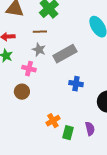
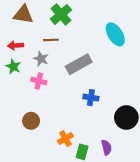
gray star: (39, 50) -> (41, 59), moved
brown circle: (22, 92) -> (31, 121), moved

